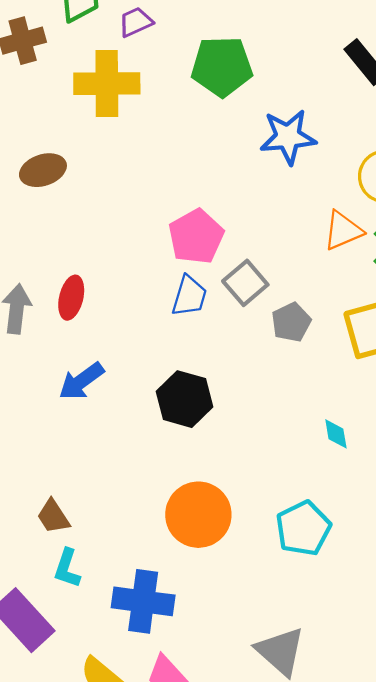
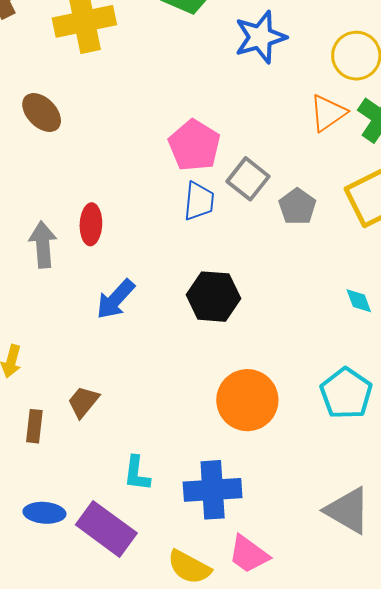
brown ellipse: (43, 170) -> (42, 113), turned 75
brown trapezoid: (53, 516) -> (83, 402), moved, turned 84

